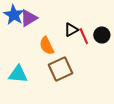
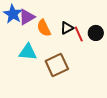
orange semicircle: (47, 46) -> (44, 28), moved
cyan triangle: (18, 74) -> (28, 52), moved

